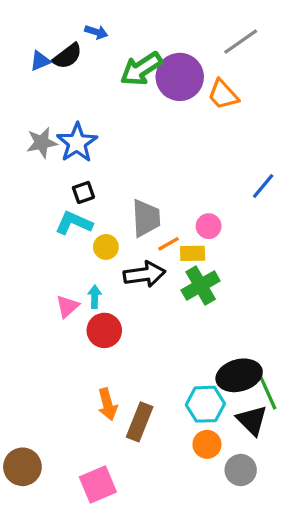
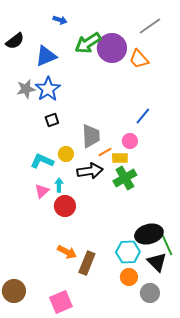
black semicircle: (67, 56) -> (15, 41), moved
blue triangle: (40, 61) -> (46, 56), moved, size x1.6
blue line: (263, 186) -> (143, 116), moved
cyan L-shape: (74, 223) -> (42, 161), moved
orange arrow: (108, 404) -> (67, 252), turned -48

